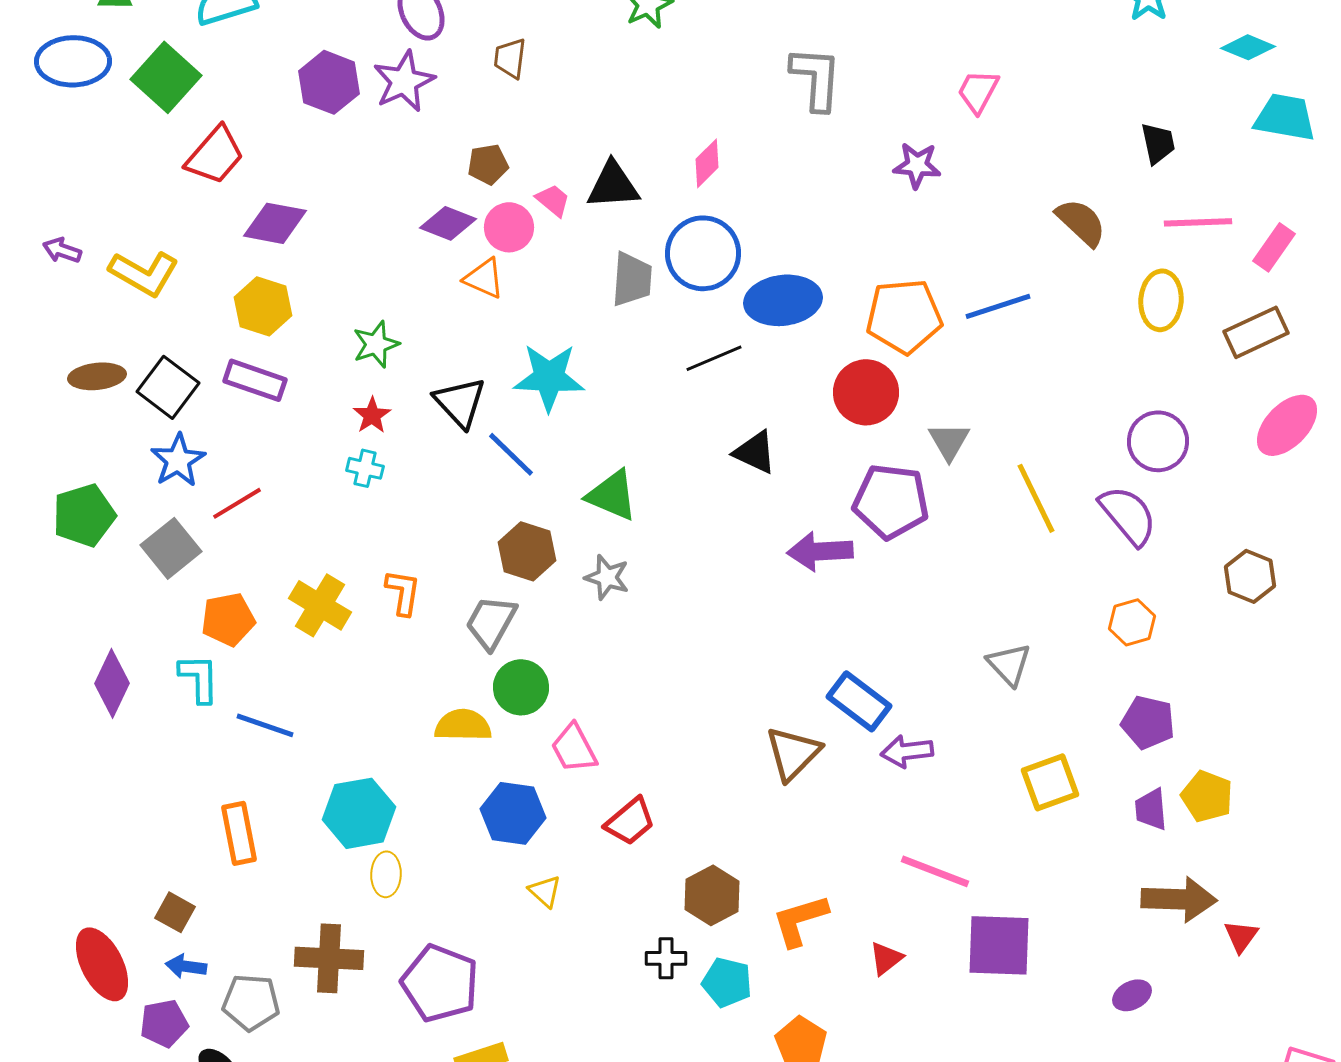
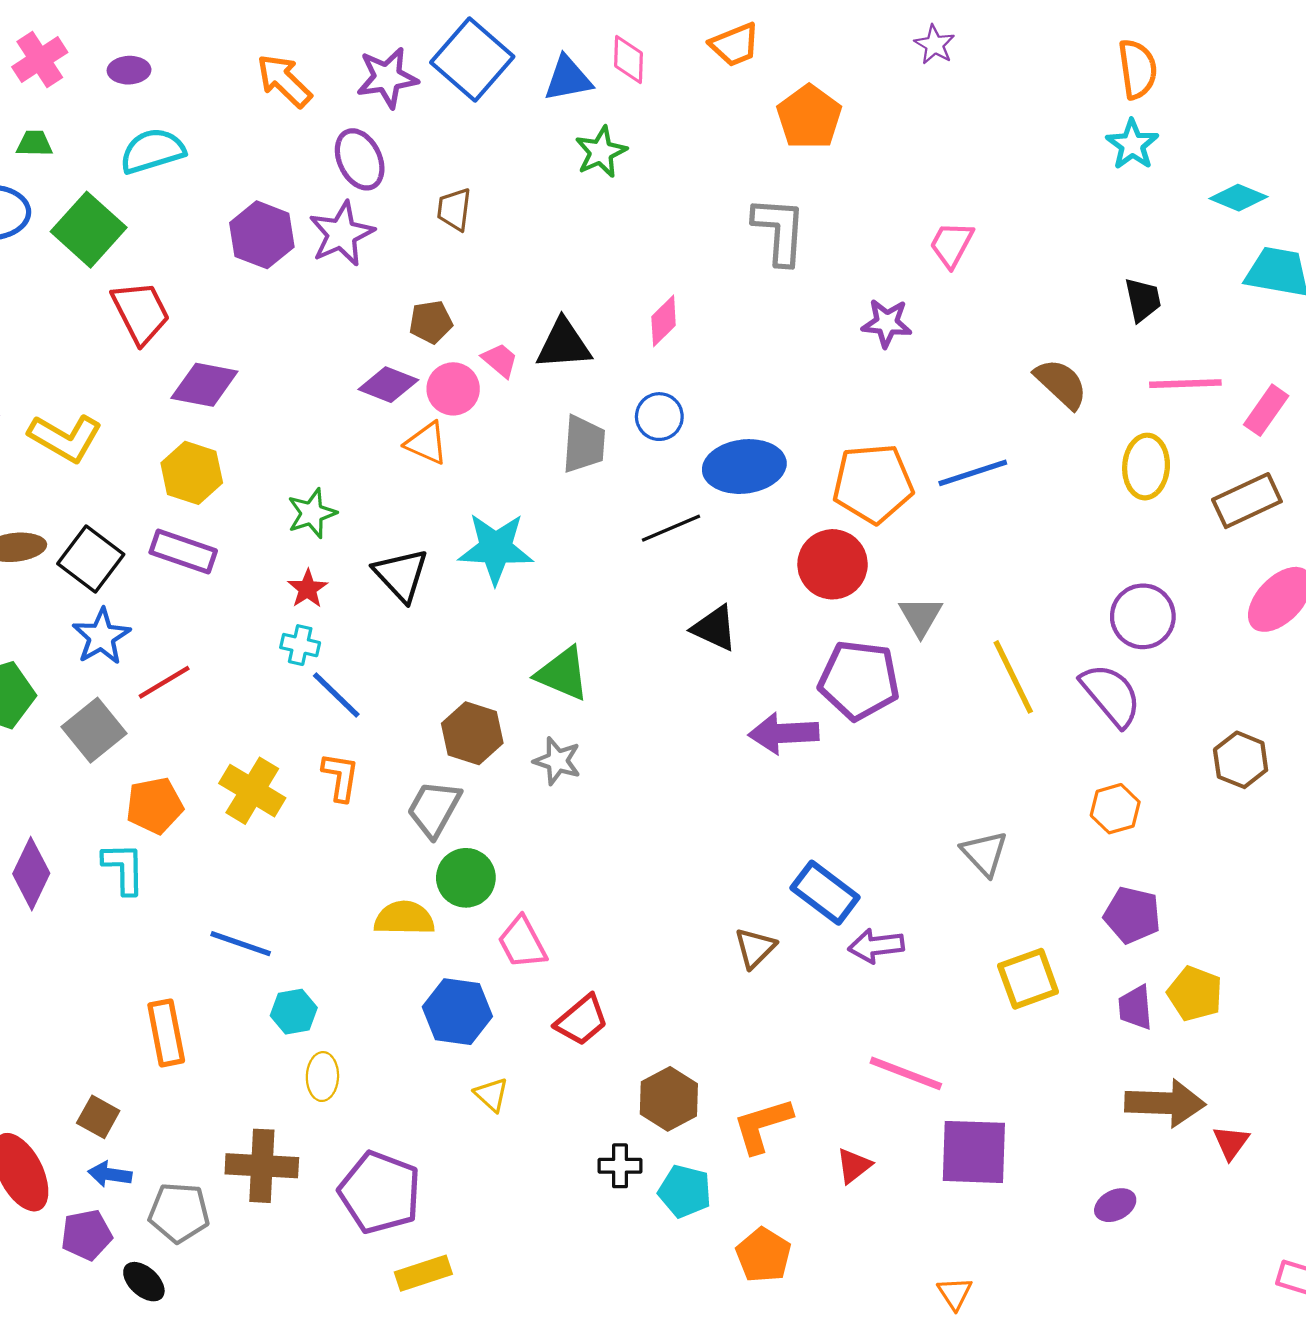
red trapezoid: (215, 155) -> (141, 312), turned -68
blue circle: (703, 253) -> (659, 417), size x0.6
blue line: (511, 454) -> (336, 695), moved
blue line: (265, 725) -> (241, 944), moved
brown triangle: (793, 753) -> (755, 948), size x0.7
cyan hexagon: (359, 813) -> (294, 1012), size x0.6

